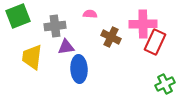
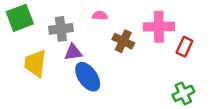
red rectangle: (155, 42) -> (184, 47), moved, size x0.7
blue ellipse: (79, 69) -> (88, 77), turned -32

